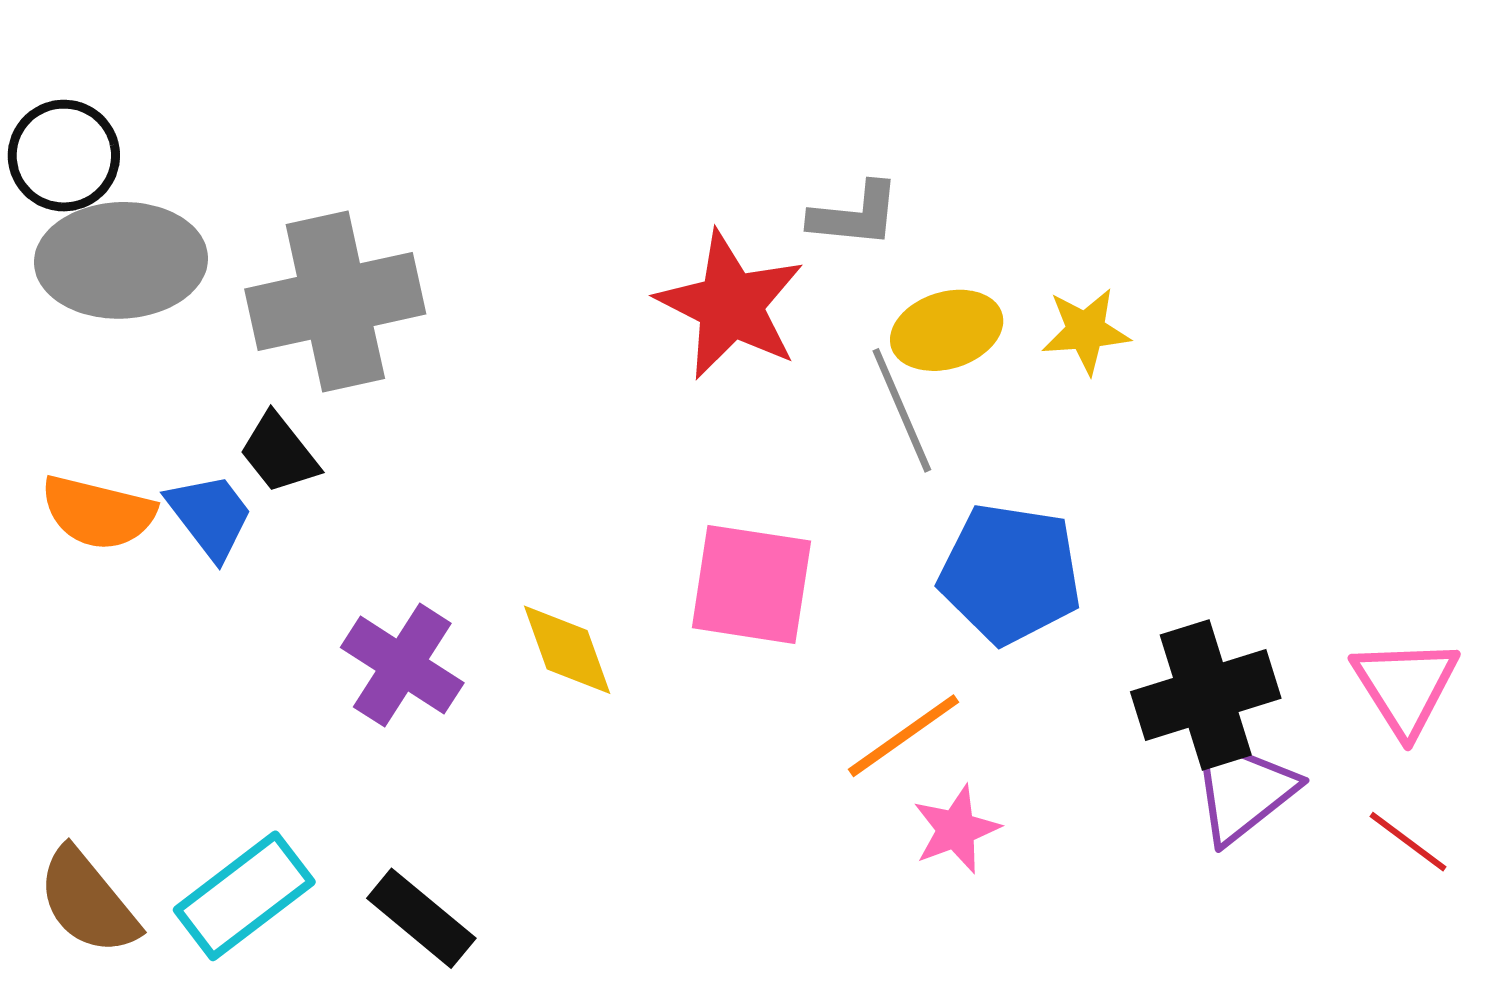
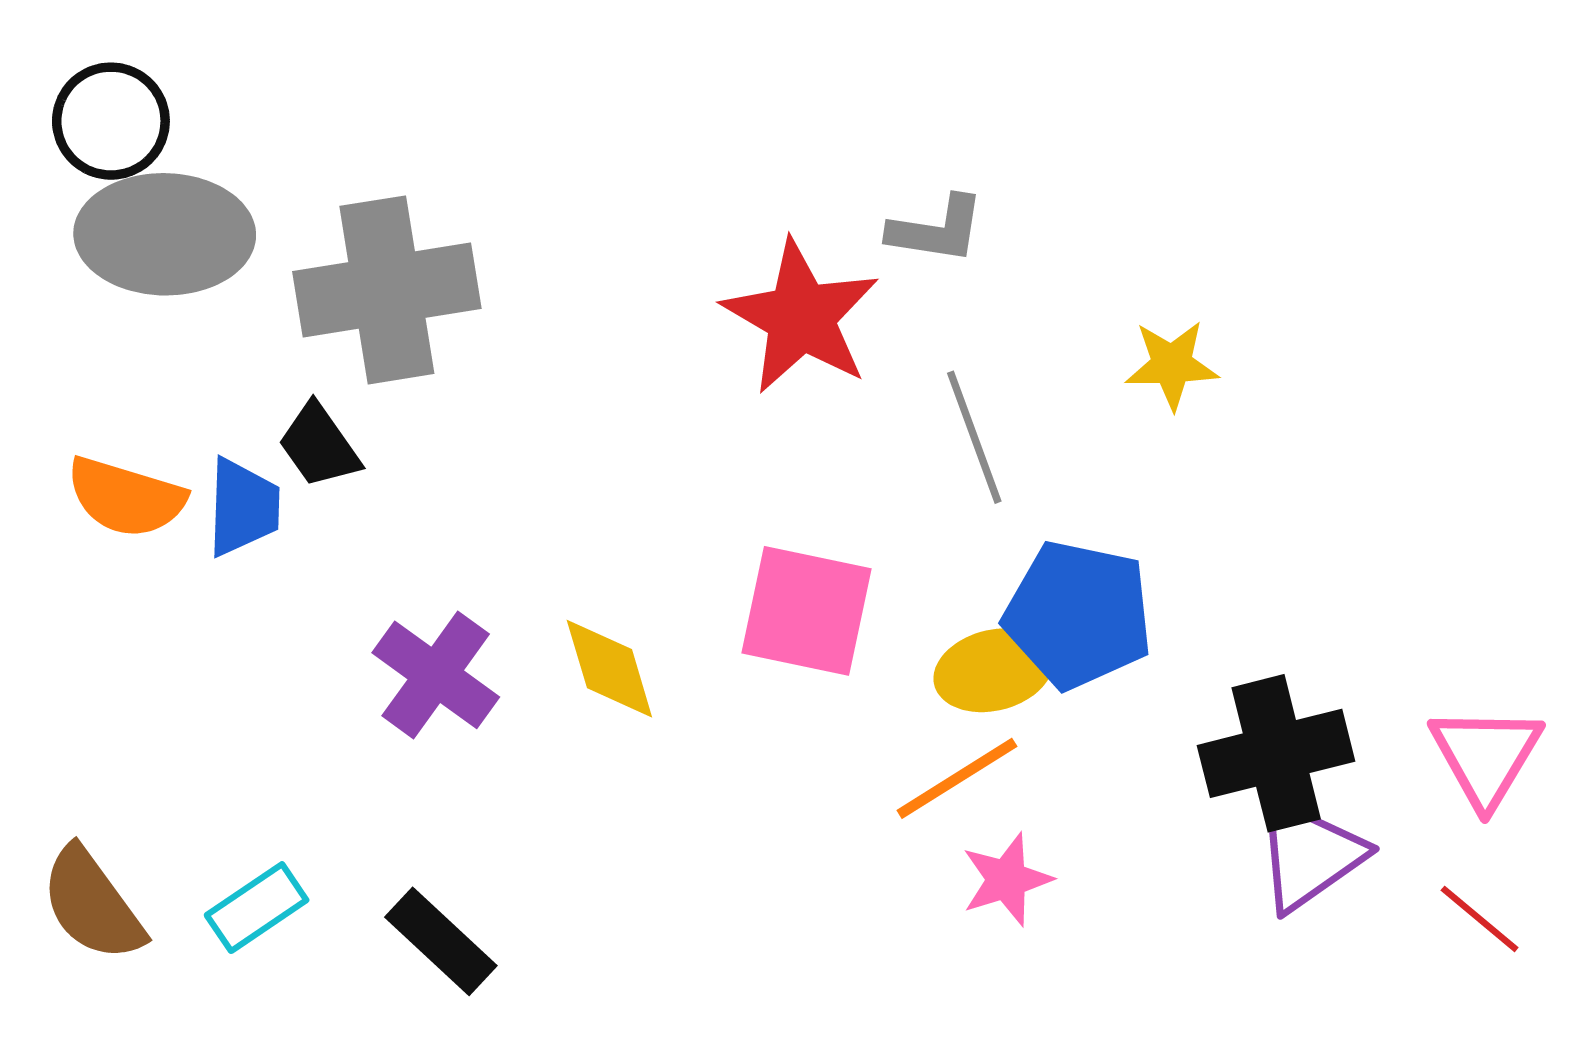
yellow ellipse: (947, 330) -> (993, 670), moved
blue trapezoid: (210, 516) -> (243, 507), turned 36
cyan rectangle: (244, 896) -> (257, 908), size x0.7

